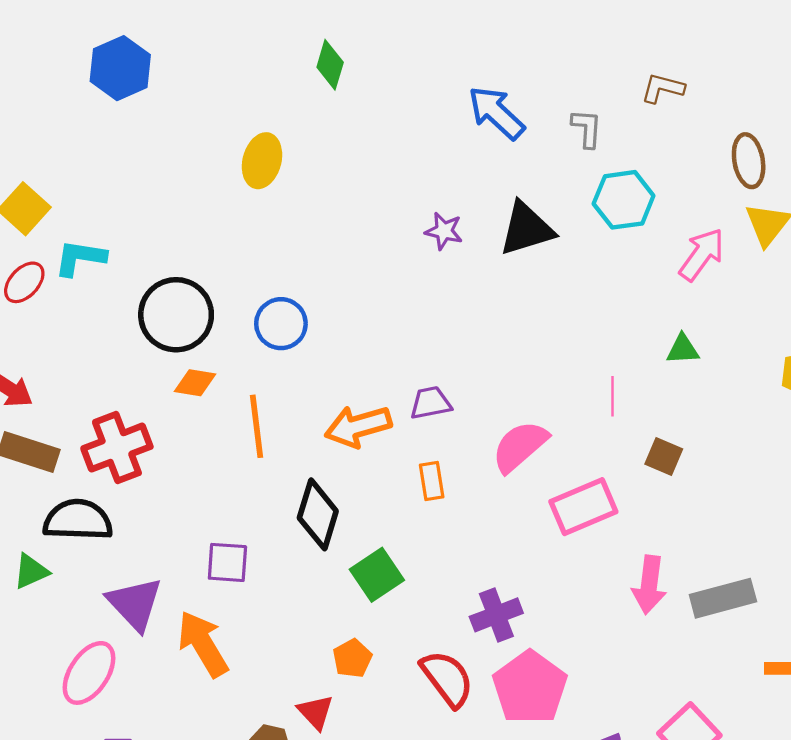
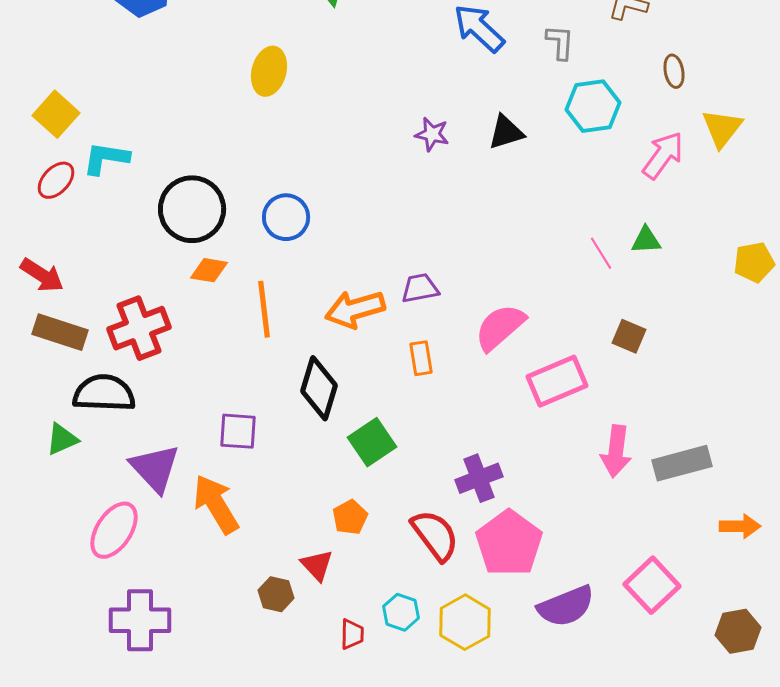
brown ellipse: (749, 161) -> (674, 71), moved, size x0.7
black triangle: (526, 229) -> (506, 132), size x0.7
pink line: (612, 396) -> (601, 253), moved, turned -32

